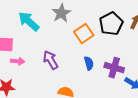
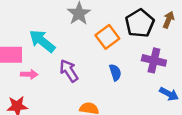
cyan arrow: (29, 21) -> (42, 41), moved
purple cross: (114, 68) -> (154, 60), moved

